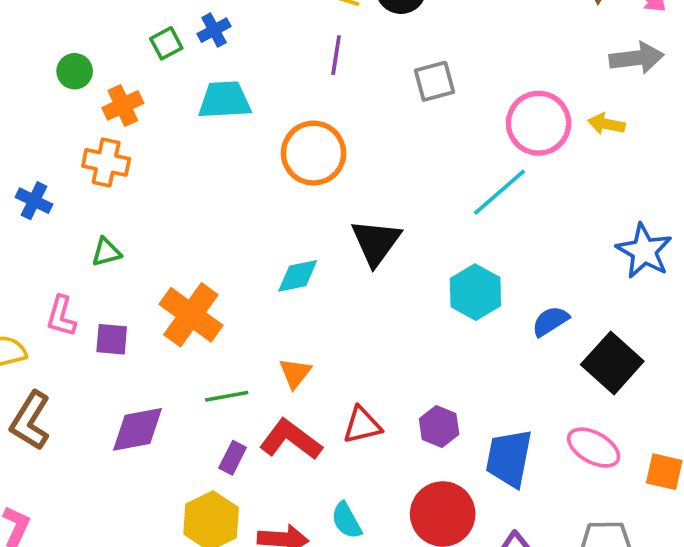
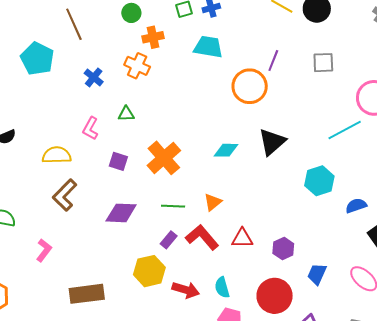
purple line: (336, 55) -> (273, 61), moved
pink L-shape: (61, 316) -> (90, 128), moved
blue trapezoid: (509, 458) -> (317, 274), size x0.7

